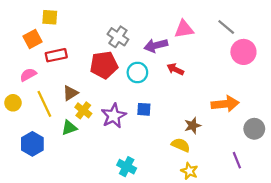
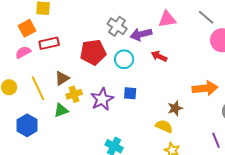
gray cross: (118, 37) -> (117, 26), moved
pink semicircle: (28, 75) -> (23, 52), moved
yellow cross: (83, 110) -> (74, 94), turned 35

